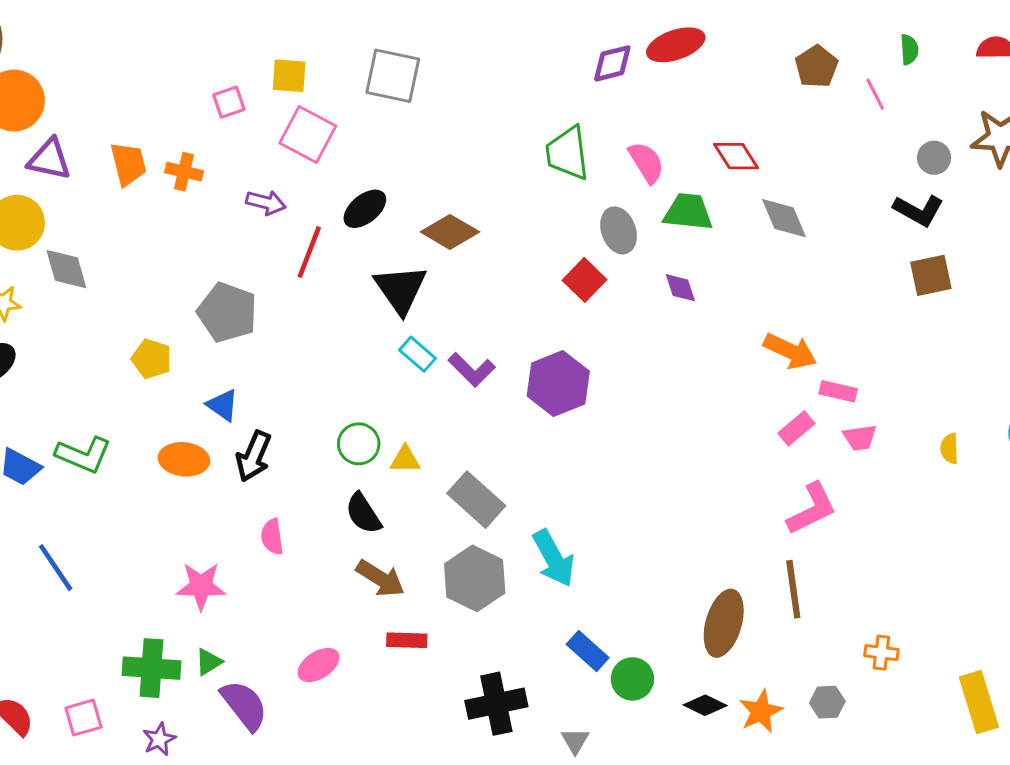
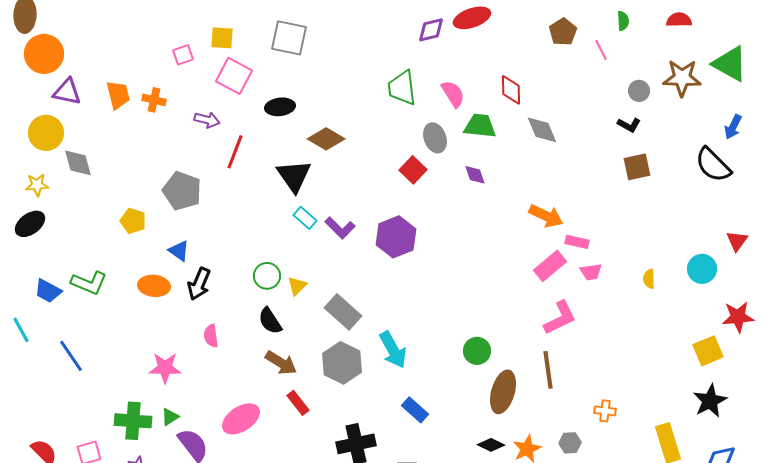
red diamond: (736, 156) -> (511, 90), turned 32
black ellipse: (365, 209) -> (280, 107), moved, turned 32
black L-shape: (919, 210) -> (629, 125), size x0.7
pink rectangle: (796, 428) -> (550, 266), size x1.4
yellow triangle: (405, 459) -> (297, 286), turned -45
red rectangle: (407, 640) -> (298, 403), turned 50
pink ellipse: (319, 665) -> (241, 419), size x1.4
green circle: (632, 679) -> (477, 351), moved

